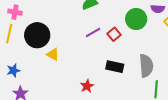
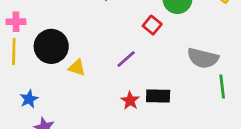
purple line: (93, 32) -> (126, 59), moved
gray semicircle: (146, 66) -> (203, 58), turned 120
black rectangle: (115, 67) -> (158, 96), moved

